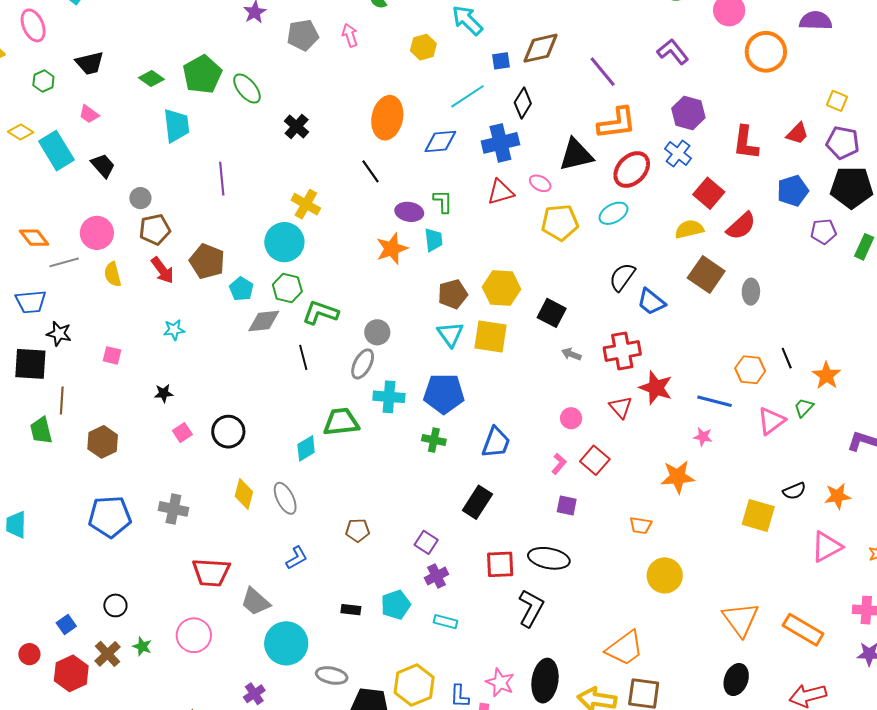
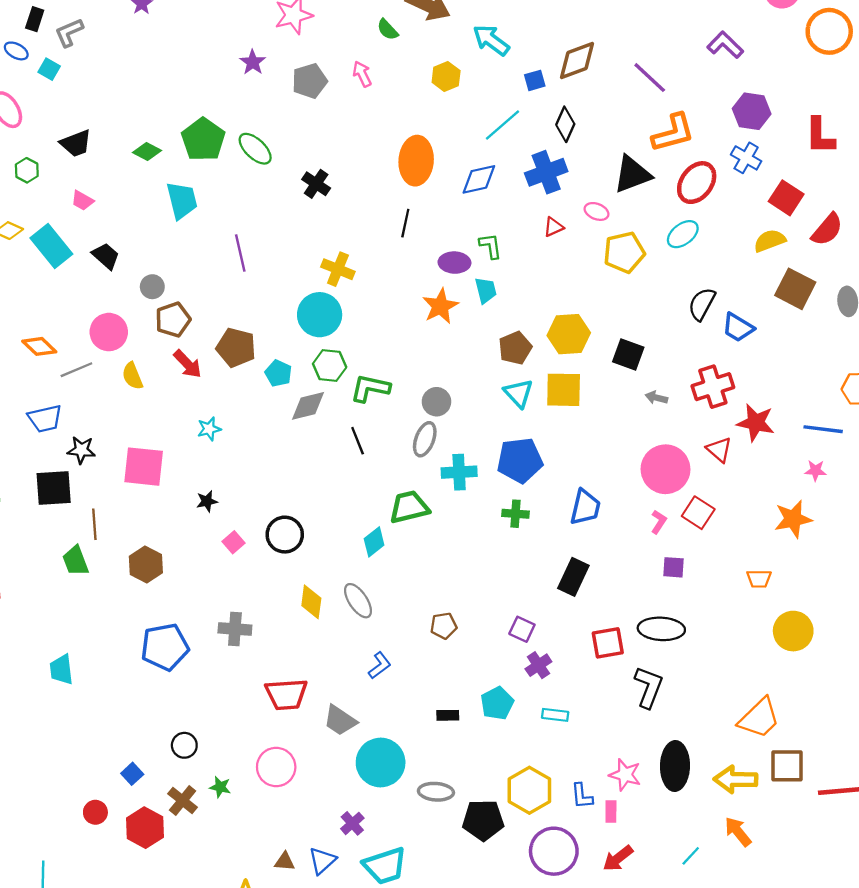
black line: (371, 171) -> (405, 223), turned 55
red triangle: (501, 192) -> (553, 227), size x0.7
pink square: (112, 355) -> (144, 467), size x2.0
pink circle: (571, 418) -> (665, 469), size x2.0

